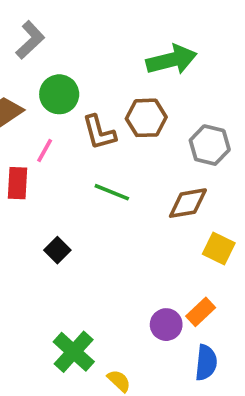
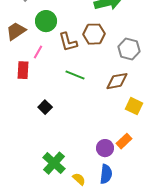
blue semicircle: (206, 363) -> (106, 174), moved

